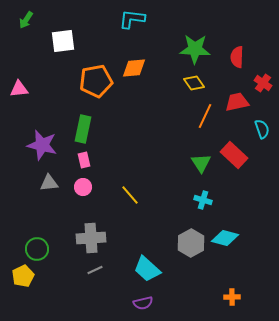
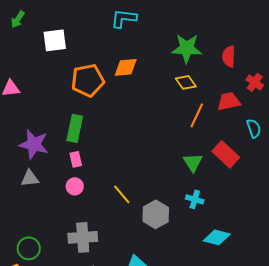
gray triangle: (49, 183) -> (30, 178), moved
gray hexagon: (191, 243) -> (156, 214), moved

